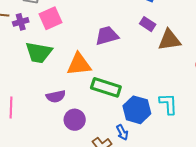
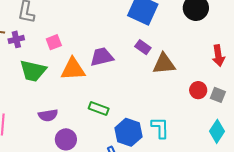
pink square: (50, 18) -> (54, 42), moved, size x0.7
orange triangle: (79, 64) -> (73, 69), moved
green rectangle: (106, 87) -> (99, 109), size x0.7

